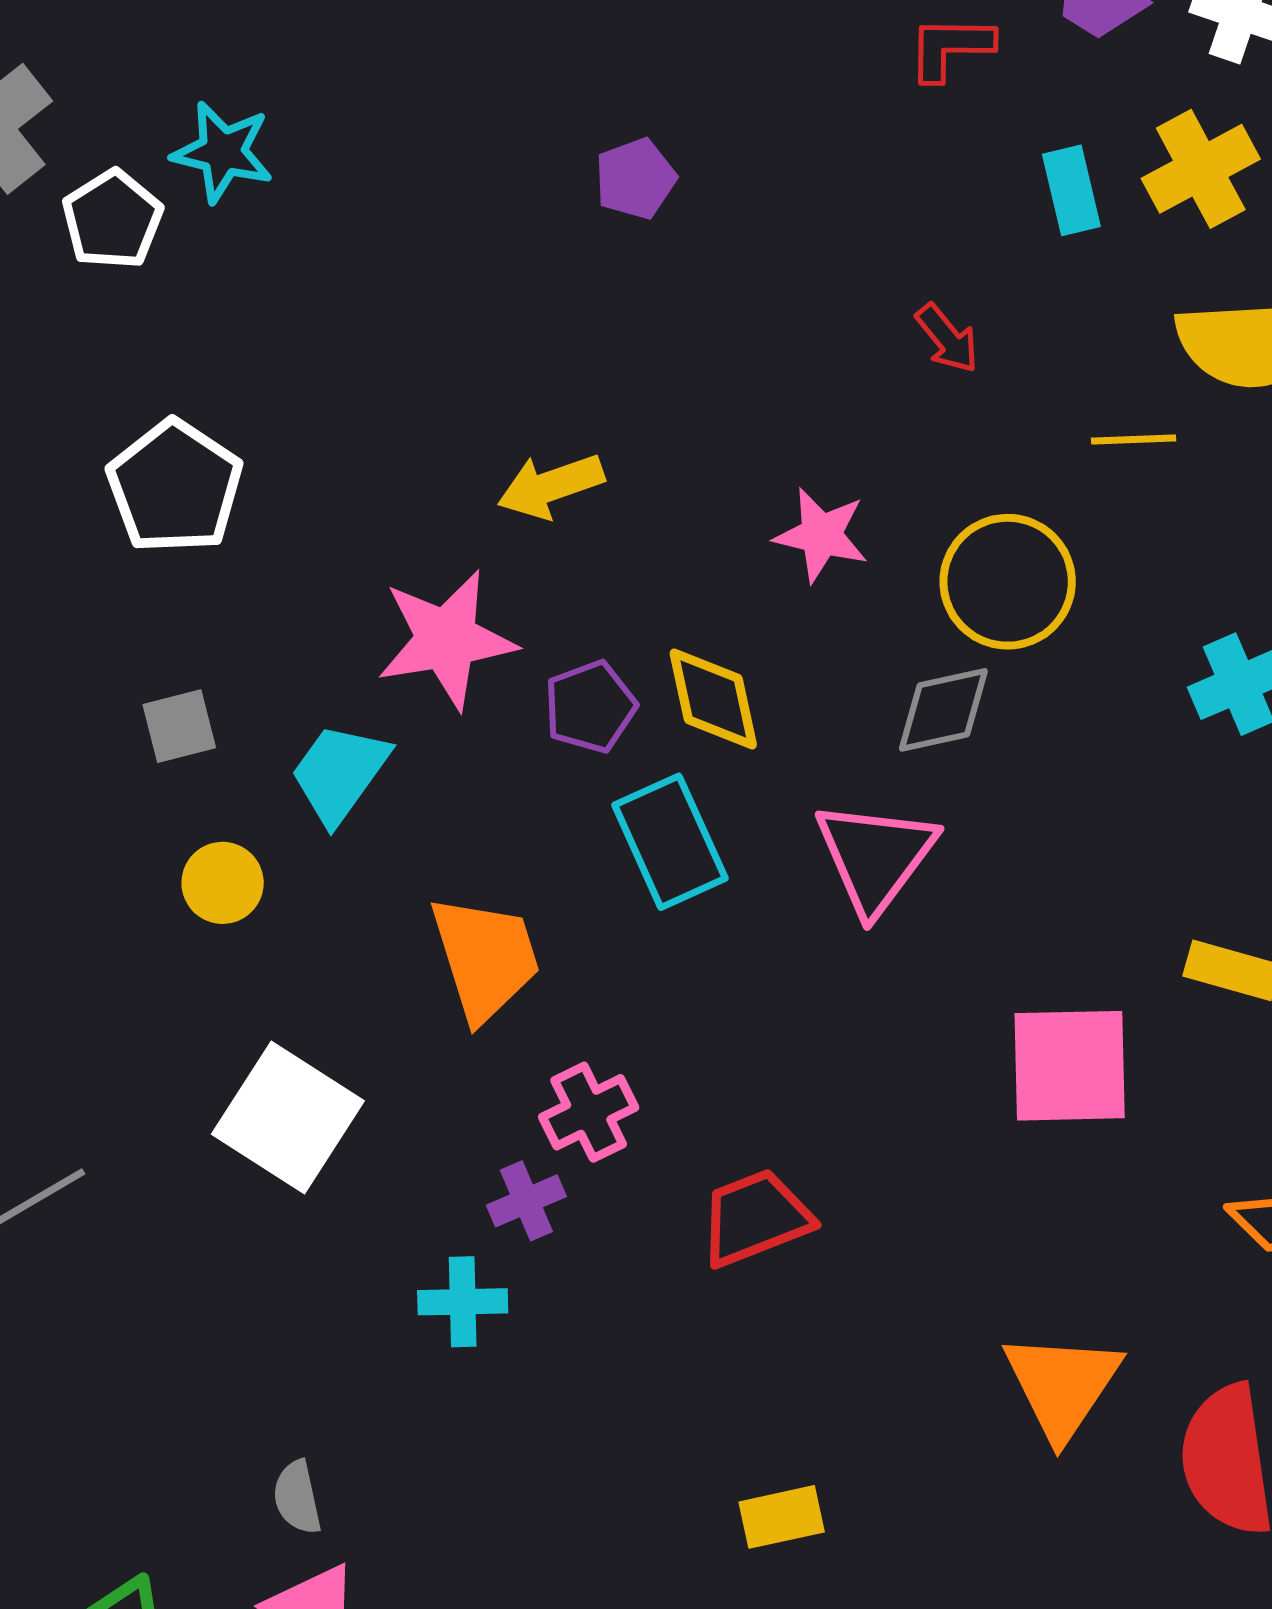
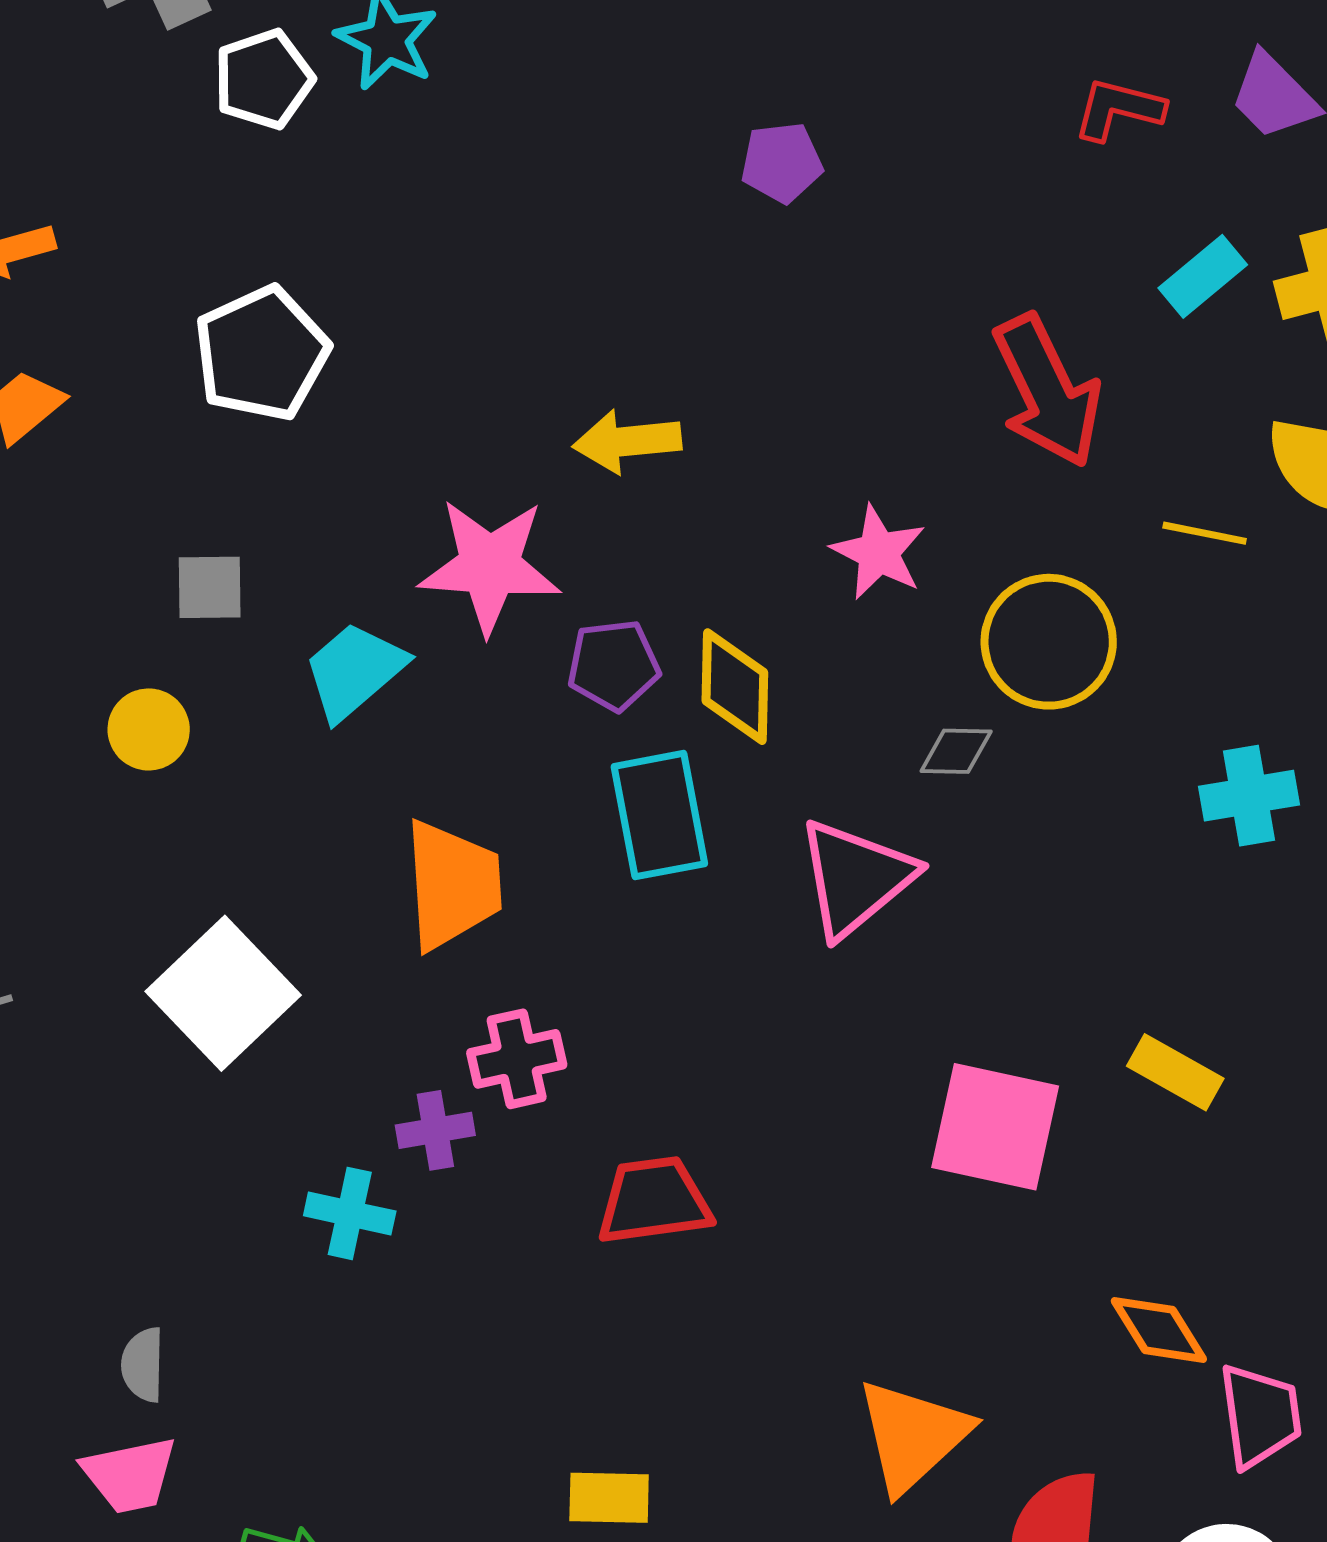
cyan rectangle: (1071, 190) -> (1203, 276), turned 50
red arrow: (947, 338) -> (1047, 391), size x2.0
gray diamond: (943, 710) -> (956, 751), size x0.7
yellow circle: (223, 883) -> (149, 729), moved

